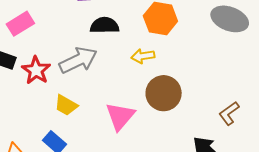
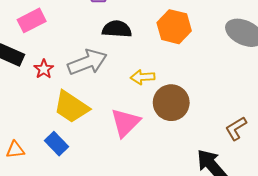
yellow arrow: (143, 56) -> (143, 77), moved
red star: (36, 70) -> (44, 69), size x0.7
yellow trapezoid: (66, 105) -> (71, 107), size x1.5

